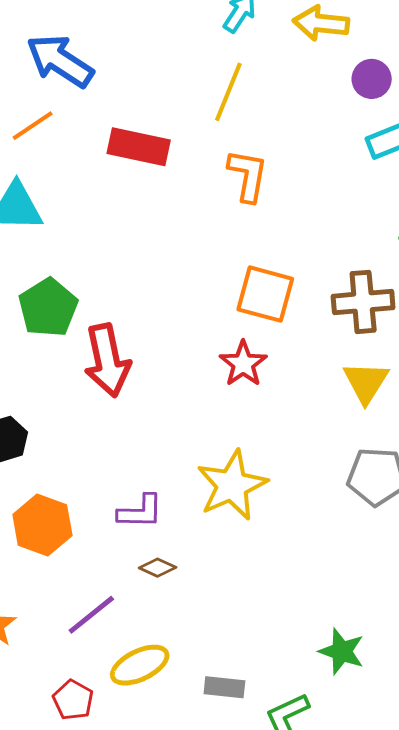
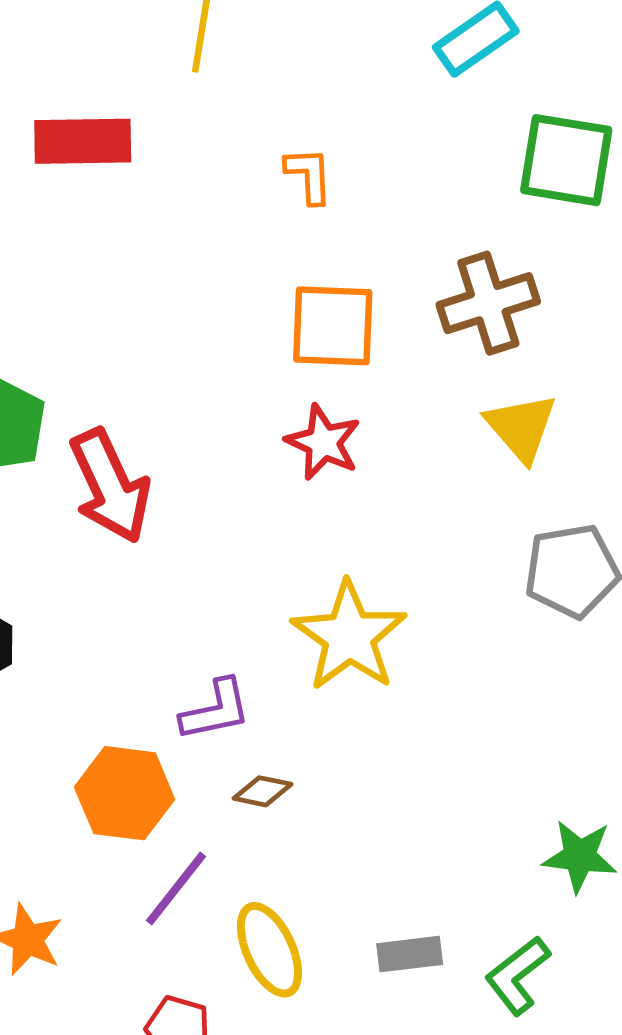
orange L-shape: (248, 175) -> (309, 175), moved, size x0.7
orange hexagon: (42, 525) -> (125, 793), moved
yellow ellipse: (140, 665) -> (269, 950), turned -76

